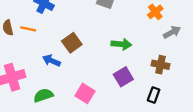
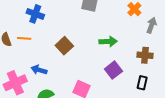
gray arrow: (172, 32) -> (151, 25), turned -35
blue arrow: (51, 61) -> (39, 70), moved

